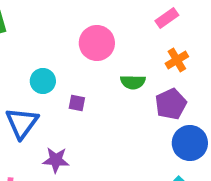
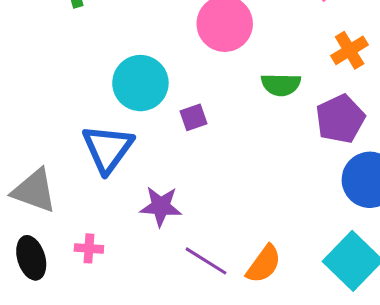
cyan circle: (43, 81) -> (140, 83), size x1.4
purple square: (77, 103) -> (193, 117), turned -30

